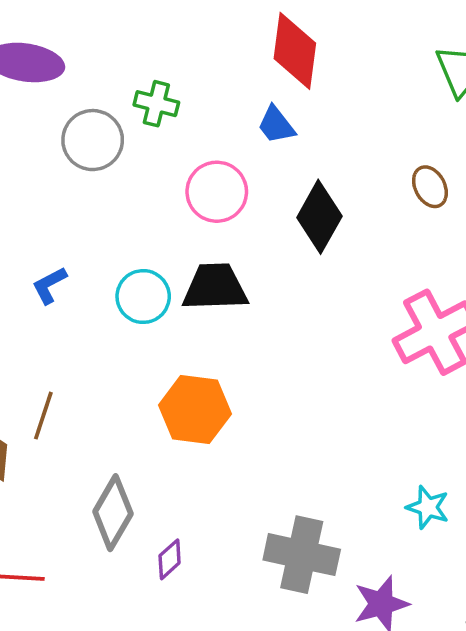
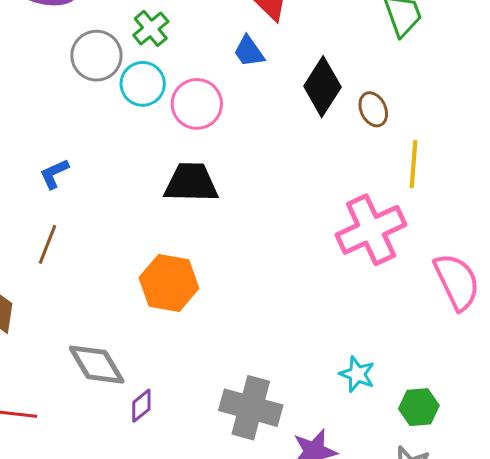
green cross: (156, 104) -> (151, 28), turned 33
black diamond: (319, 217) -> (322, 87), moved
cyan circle: (143, 297) -> (143, 84), moved
brown line: (43, 416) -> (47, 244), moved
gray diamond: (113, 513) -> (97, 365), turned -64

